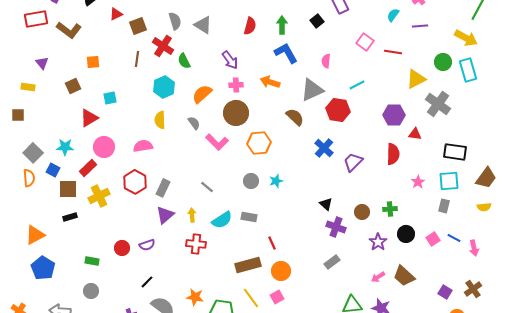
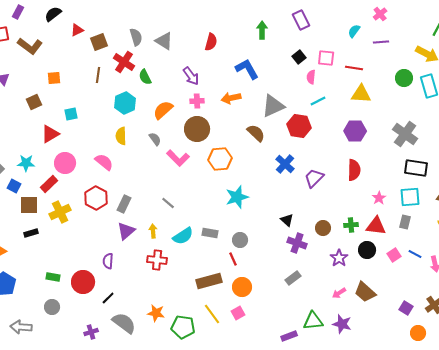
black square: (317, 21) -> (299, 57), moved
green arrow: (282, 25) -> (262, 30), moved
pink square: (365, 42) -> (326, 58), turned -30
pink semicircle: (326, 61) -> (311, 77), moved
yellow triangle: (416, 79) -> (361, 94), moved, turned 30
orange arrow: (270, 82) -> (231, 98), turned -30
gray cross: (438, 104) -> (405, 134), moved
red triangle: (415, 134) -> (376, 226), moved, size x1.5
pink semicircle: (143, 146) -> (104, 162), turned 48
gray circle: (251, 181) -> (240, 240), moved
cyan star: (276, 181) -> (237, 197), size x1.6
purple semicircle: (147, 245) -> (108, 261), turned 112
red circle: (122, 248) -> (83, 282), moved, size x1.5

